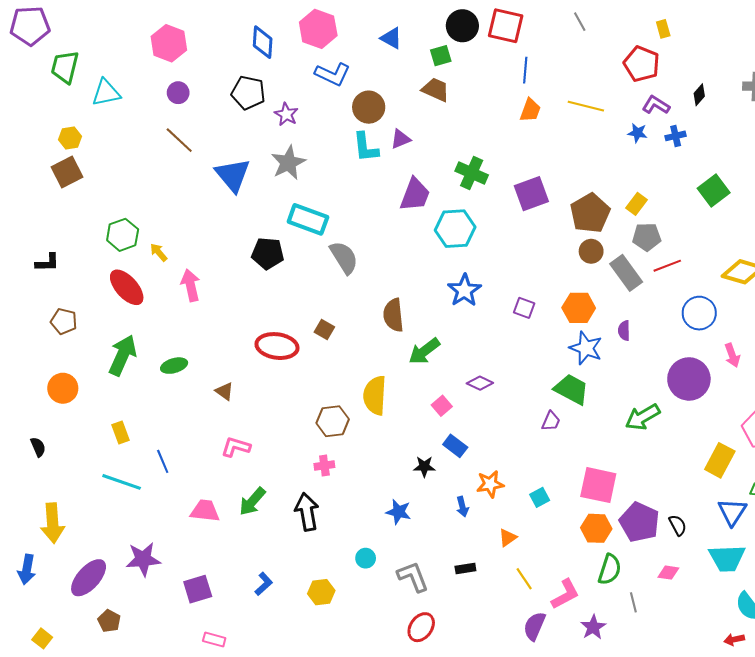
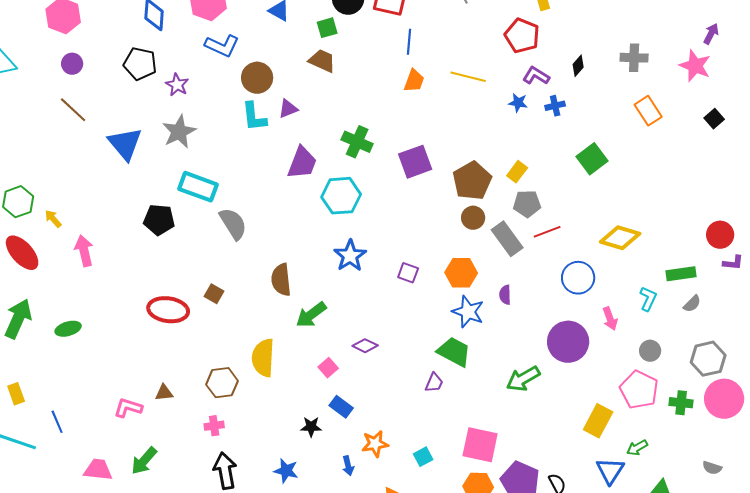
brown triangle: (224, 391) -> (164, 393), moved, turned -42
black arrow: (307, 512) -> (225, 471), moved

